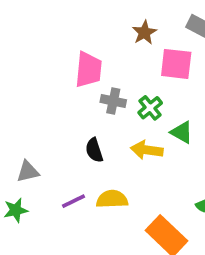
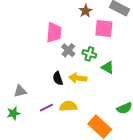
gray cross: (113, 101) -> (68, 50), turned 32
green cross: (150, 108) -> (89, 54), turned -32
yellow arrow: (147, 150) -> (78, 78), moved

